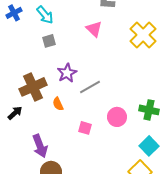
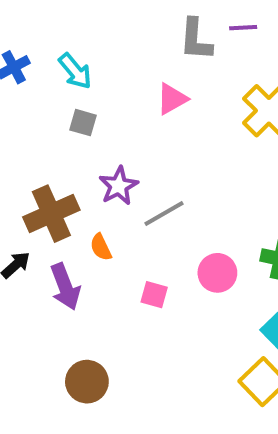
pink triangle: (94, 29) -> (172, 99), turned 48
gray square: (49, 41) -> (83, 123), turned 32
purple arrow: (40, 146) -> (65, 287), moved

